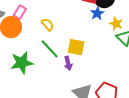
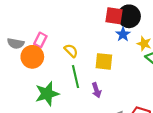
yellow square: (76, 47) -> (104, 61), moved
green line: (50, 49) -> (75, 77), turned 35

